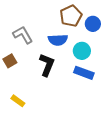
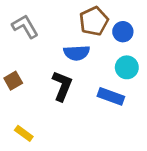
gray L-shape: (23, 35) -> (25, 26), moved
cyan circle: (82, 51) -> (127, 67), moved

